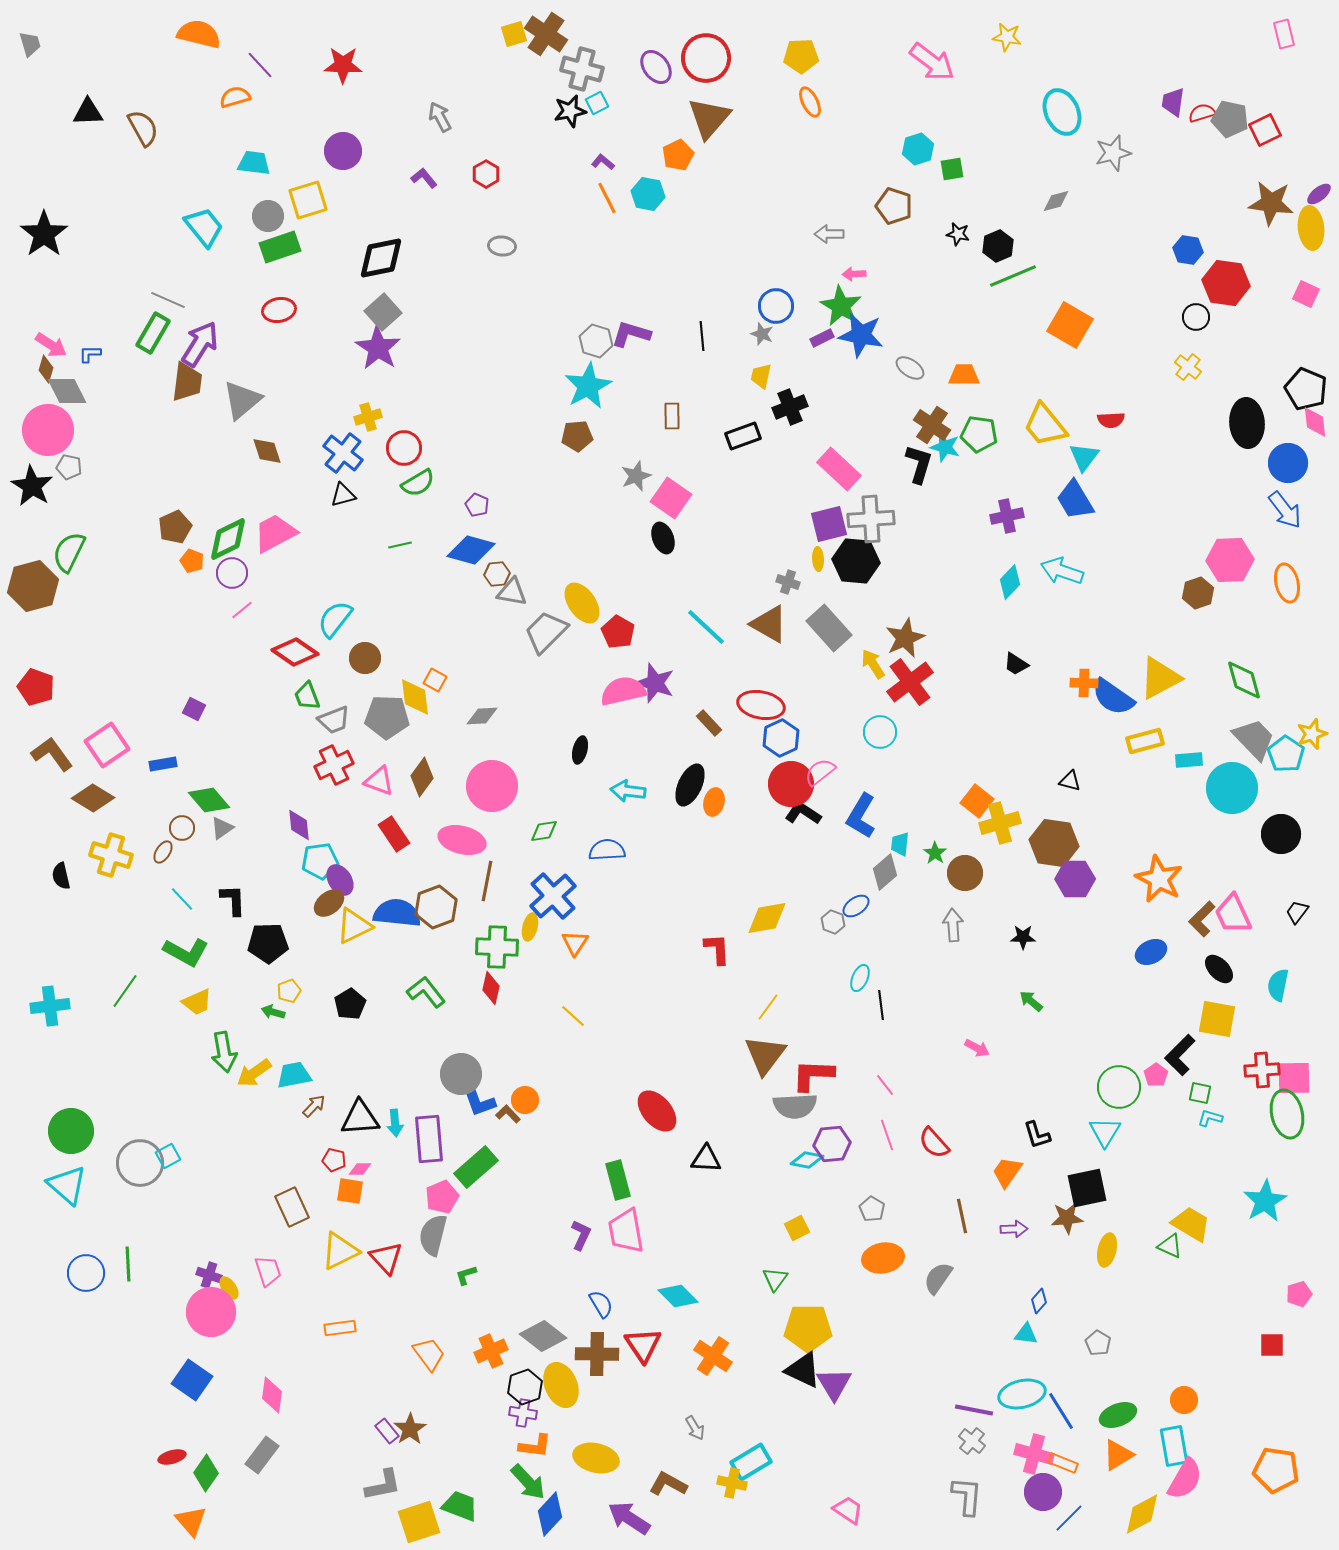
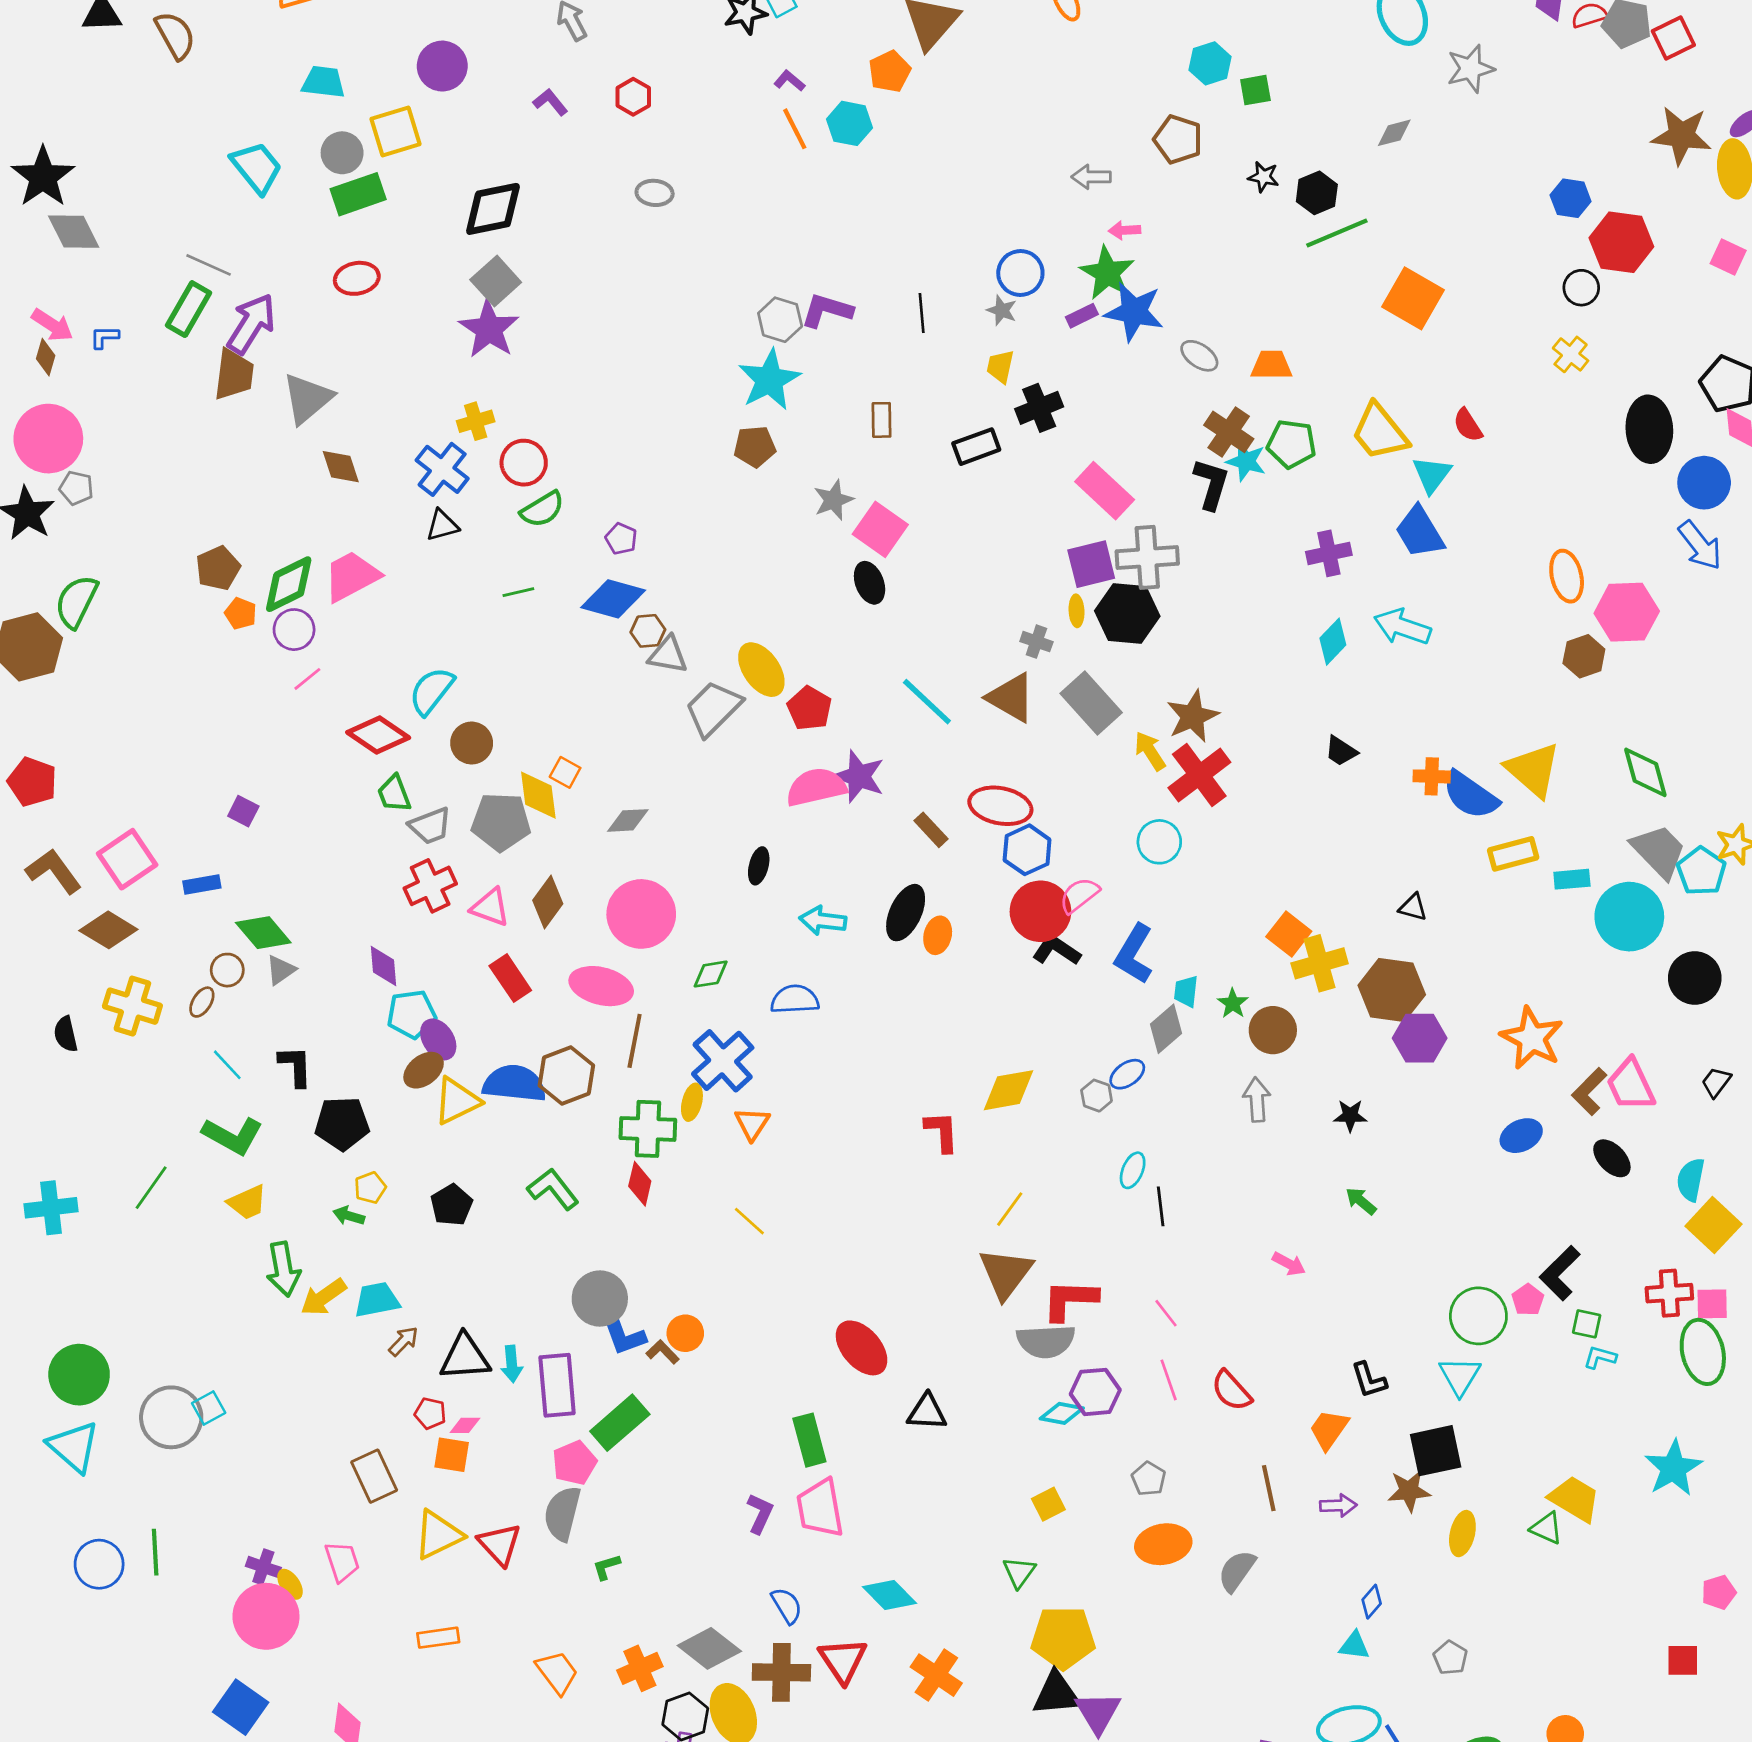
gray diamond: (67, 391) -> (74, 232), moved
red semicircle: (1111, 420) -> (1468, 425), turned 60
orange ellipse: (1287, 583) -> (1567, 576), moved
yellow triangle: (1160, 678) -> (1533, 770), turned -51
yellow square: (1217, 1019) -> (1713, 1225), moved, turned 33
pink square: (1294, 1078) -> (1712, 1304), size x0.7
black triangle: (803, 1370) -> (1056, 1694), turned -30

